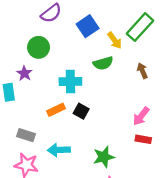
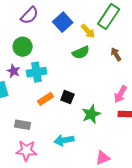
cyan cross: (70, 82) -> (37, 72), moved
cyan arrow: (59, 150) -> (64, 140), moved
green star: (104, 157) -> (91, 114), moved

